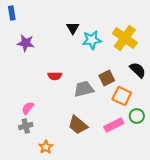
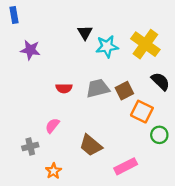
gray trapezoid: (84, 89) -> (98, 88), moved
pink semicircle: (28, 108) -> (52, 126), moved
pink rectangle: (114, 125) -> (126, 166), moved

